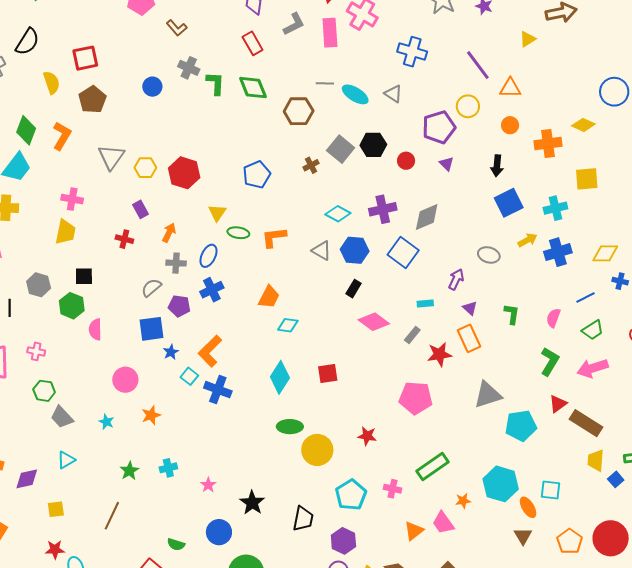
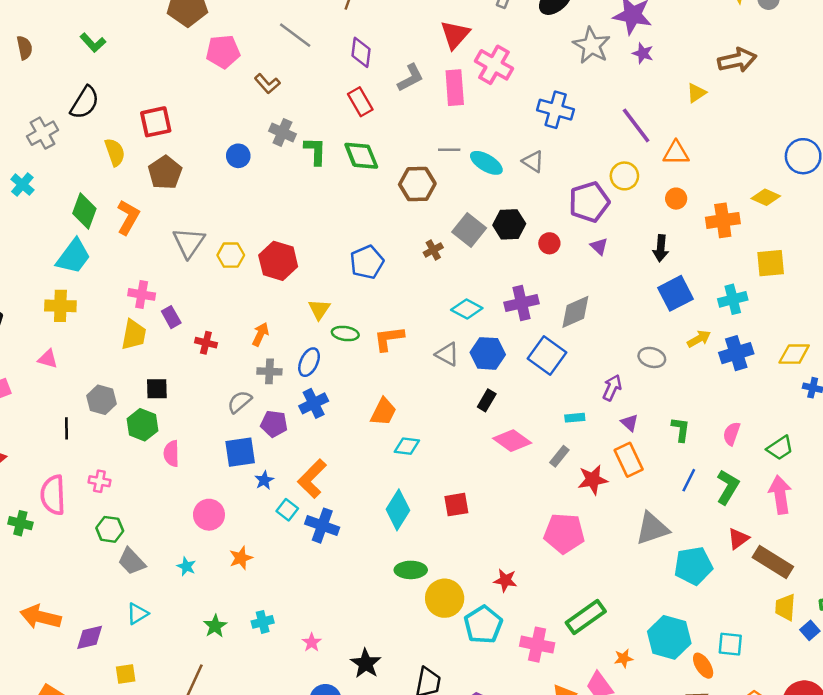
purple rectangle: (141, 209) -> (171, 317), moved
blue line: (586, 298) -> (689, 480), moved, turned -36
pink arrow: (593, 368) -> (780, 495), turned 100
pink cross: (393, 489) -> (537, 645), size x1.5
cyan pentagon: (351, 495) -> (483, 625), moved

